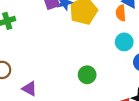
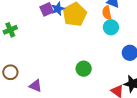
cyan circle: (124, 42) -> (111, 27), moved

